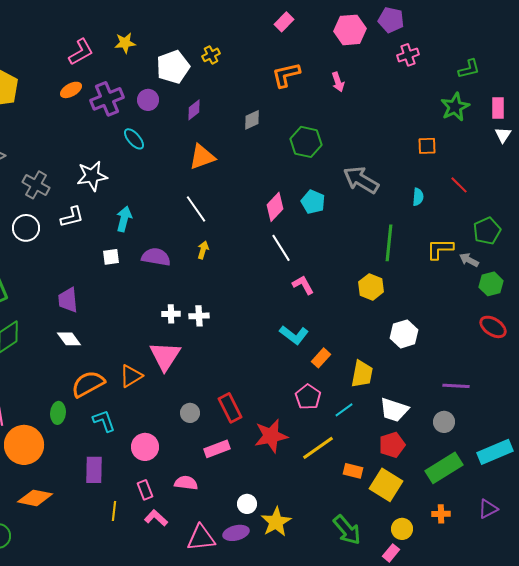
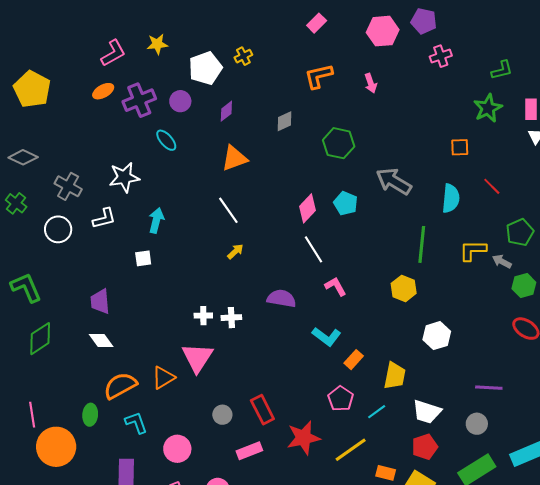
cyan semicircle: (418, 197) -> (451, 198), size x1.6
yellow arrow: (203, 250) -> (235, 251), turned 30
purple semicircle: (156, 257) -> (281, 299), moved

